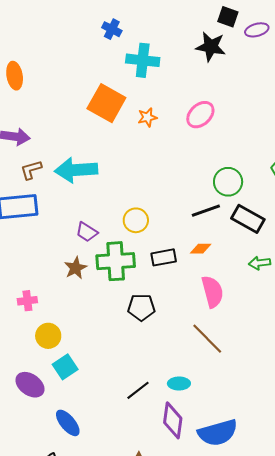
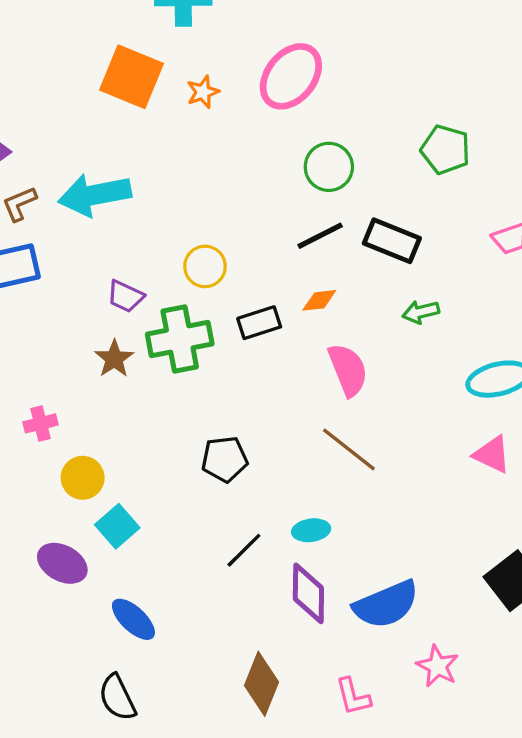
pink ellipse: (200, 115) -> (291, 76), size x1.4
green circle: (228, 182) -> (329, 167), moved
black pentagon: (141, 307) -> (225, 459), moved

